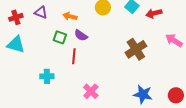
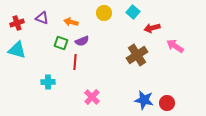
red arrow: (154, 13) -> (152, 28), moved
purple semicircle: (81, 35) -> (82, 41), turned -56
red circle: (176, 95) -> (167, 103), moved

